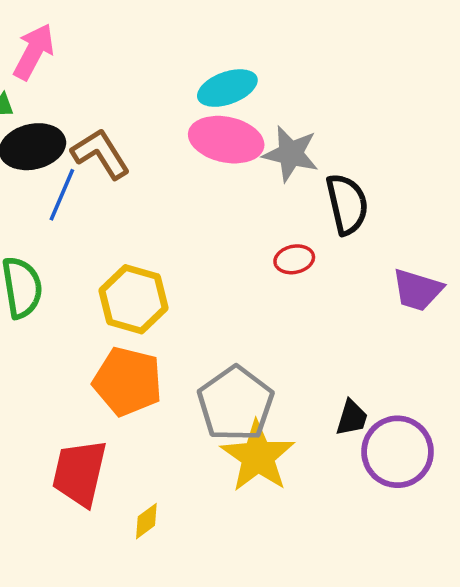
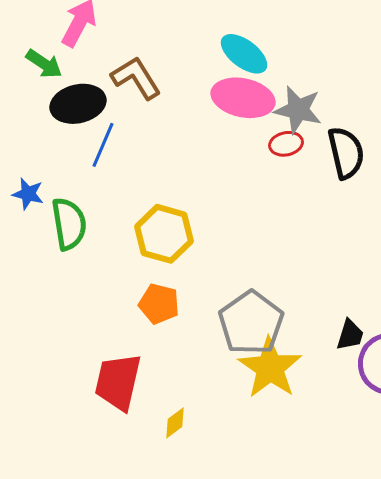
cyan ellipse: (227, 88) -> (244, 54), turned 57
brown L-shape: (101, 154) -> (136, 78), moved
red ellipse: (294, 259) -> (286, 144), moved
orange pentagon: (128, 381) -> (159, 304), size x0.7

